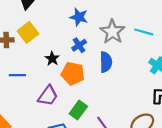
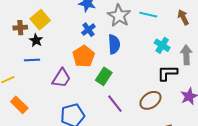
black star: (52, 59) -> (36, 40), moved
orange pentagon: (73, 73) -> (84, 56), turned 30
green rectangle: (78, 110) -> (104, 76), moved

